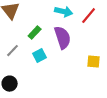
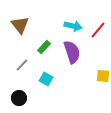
cyan square: (40, 56) -> (46, 79), moved, turned -32

